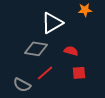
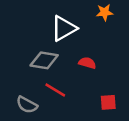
red line: (45, 73) -> (55, 90), turned 72
red square: (79, 73) -> (108, 102), moved

